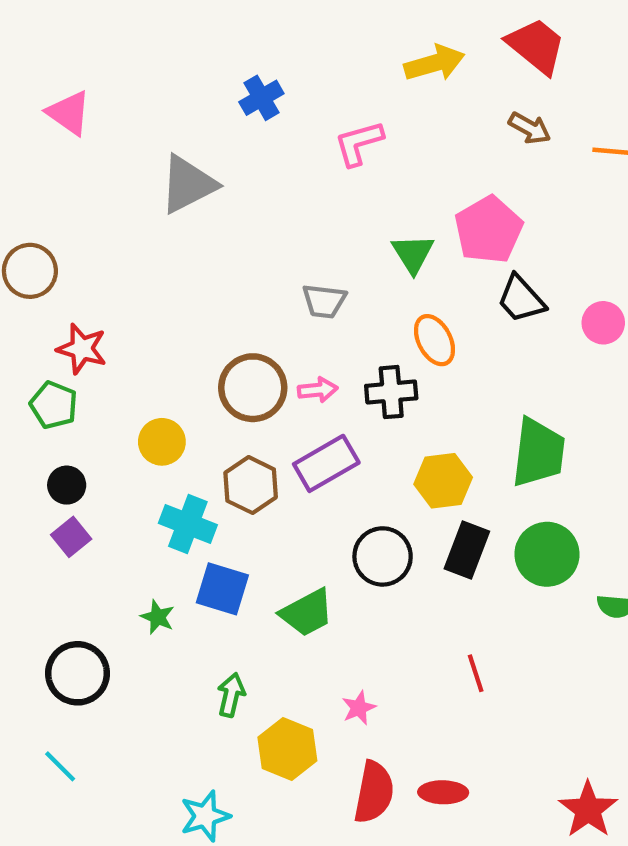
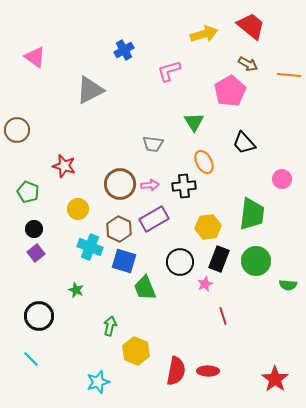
pink pentagon: (489, 230) -> (230, 91), moved
pink circle: (603, 323) -> (282, 179), moved
red star: (82, 349) -> (64, 166), moved
blue square: (222, 589) -> (124, 261), moved
green trapezoid: (307, 613) -> (145, 288), turned 96
pink star: (359, 708) -> (205, 284), moved

